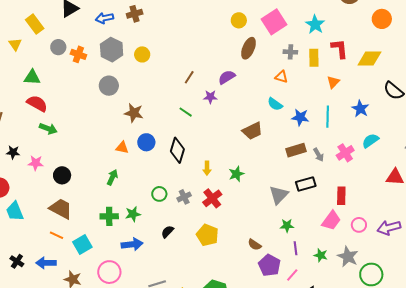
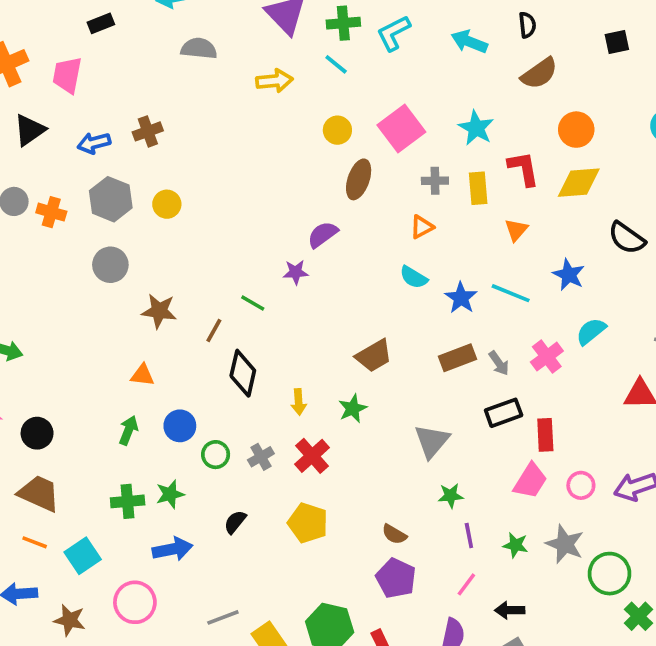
orange circle: (382, 19) -> (576, 130), moved
brown line: (189, 77) -> (214, 330), moved
orange triangle: (281, 77) -> (422, 227), turned -40
blue star: (300, 117) -> (461, 298), turned 30
cyan line: (328, 117) -> (511, 293), turned -65
brown trapezoid: (252, 131) -> (374, 356), moved
blue circle: (146, 142) -> (180, 426), moved
black rectangle: (306, 184) -> (504, 413), moved
purple pentagon: (269, 265) -> (396, 578), moved

